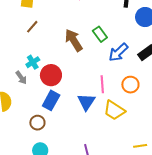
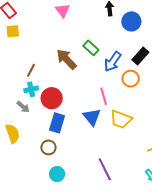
brown line: (32, 27) -> (31, 70), moved
cyan cross: (33, 62) -> (31, 89), turned 32
orange circle: (130, 85) -> (131, 79), moved

